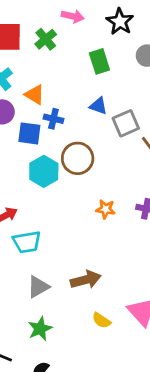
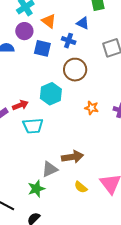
blue triangle: (98, 106) -> (83, 23), moved
blue cross: (53, 119) -> (69, 41), moved
cyan hexagon: (44, 171) -> (51, 94), moved
gray triangle: (38, 287) -> (50, 169), moved

